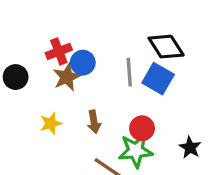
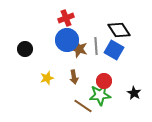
red cross: (59, 51) -> (66, 18), moved
blue circle: (83, 63) -> (67, 40), size x1.5
brown star: (67, 77) -> (79, 49), moved, turned -30

